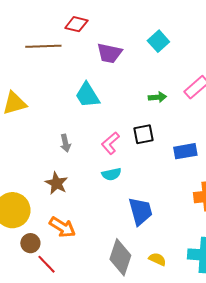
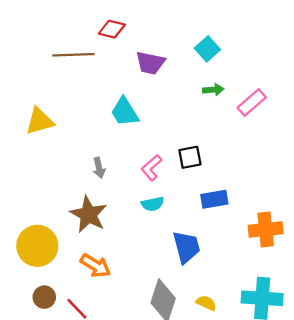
green arrow: (157, 97) -> (213, 90), moved
blue rectangle: (185, 151) -> (214, 199), moved
brown star: (56, 183) -> (89, 214), size x1.4
brown circle: (30, 243) -> (44, 297), moved

